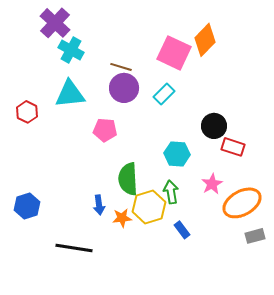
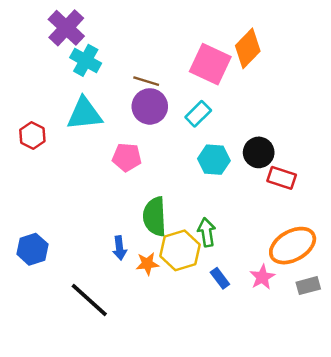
cyan hexagon: (177, 154) -> (214, 160), moved
pink star: (212, 184) -> (262, 277), moved
black line: (74, 248) -> (89, 300), turned 33

